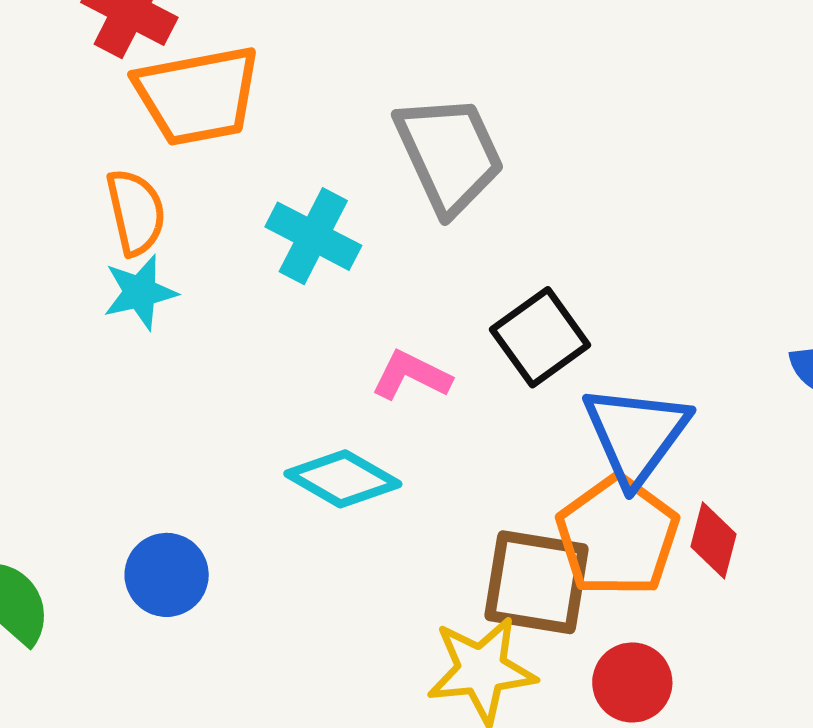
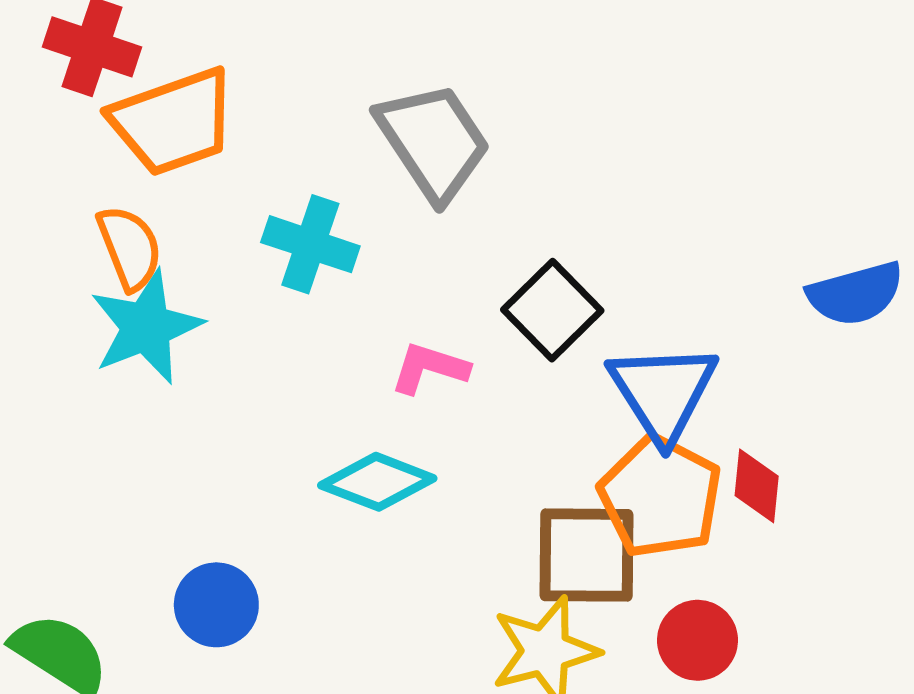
cyan star: (140, 292) -> (146, 327), size x1.5

